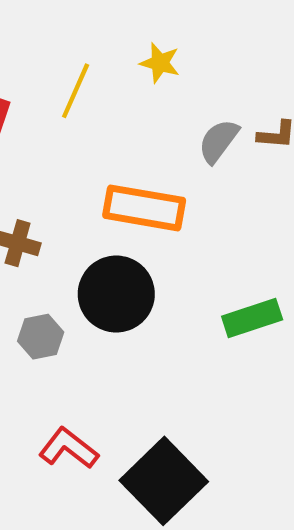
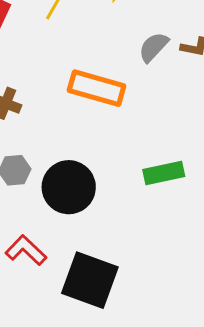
black circle: (116, 294) -> (69, 187), moved
black square: (164, 481) -> (90, 280), turned -32

